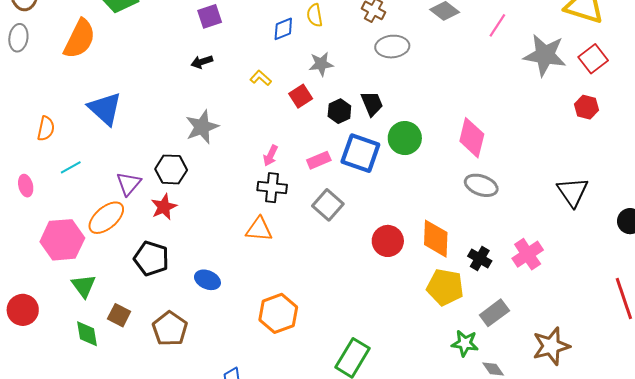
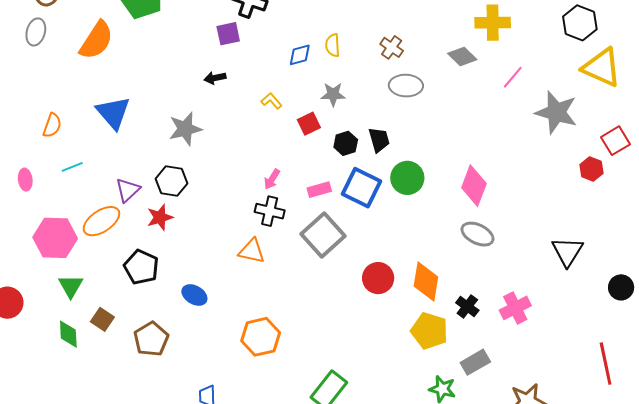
red square: (593, 59) -> (616, 141), moved
gray star: (202, 127) -> (185, 129), moved
gray square: (328, 205) -> (323, 235), size x1.4

